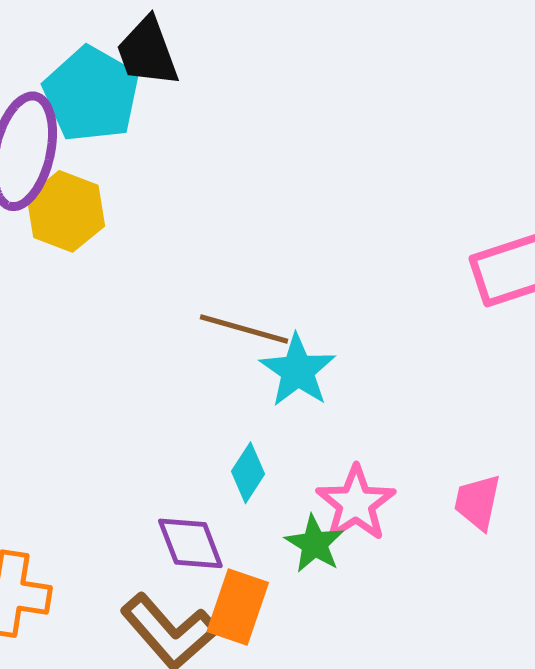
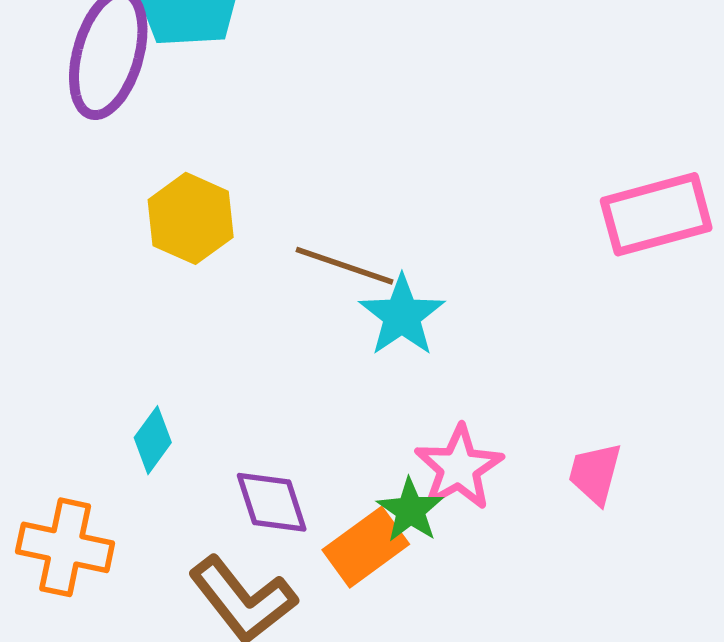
yellow hexagon: (66, 211) -> (191, 218), moved
cyan diamond: (248, 473) -> (153, 440), moved
orange rectangle: (238, 607) -> (366, 547), moved, turned 32

